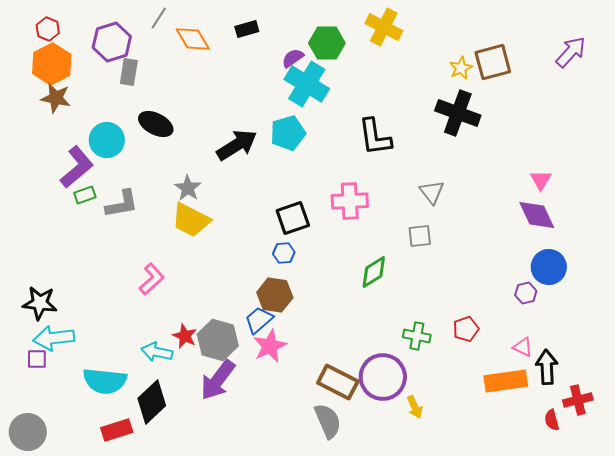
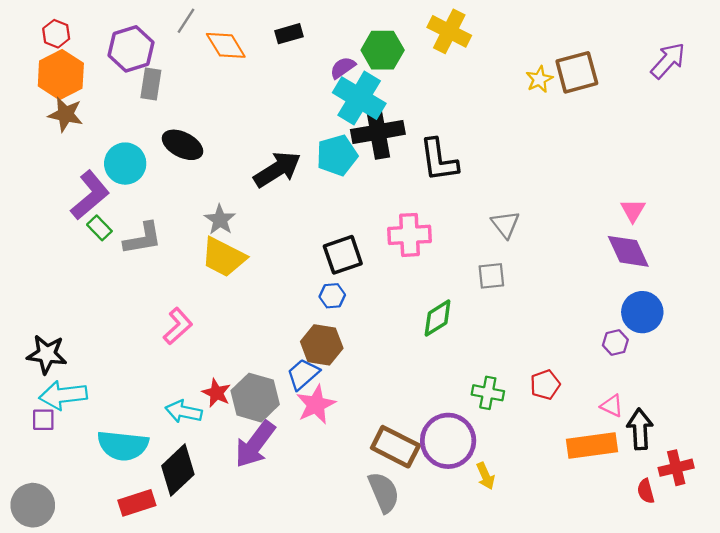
black cross: (458, 113) -> (378, 132), moved, turned -30
green rectangle: (85, 195) -> (99, 228), turned 65

